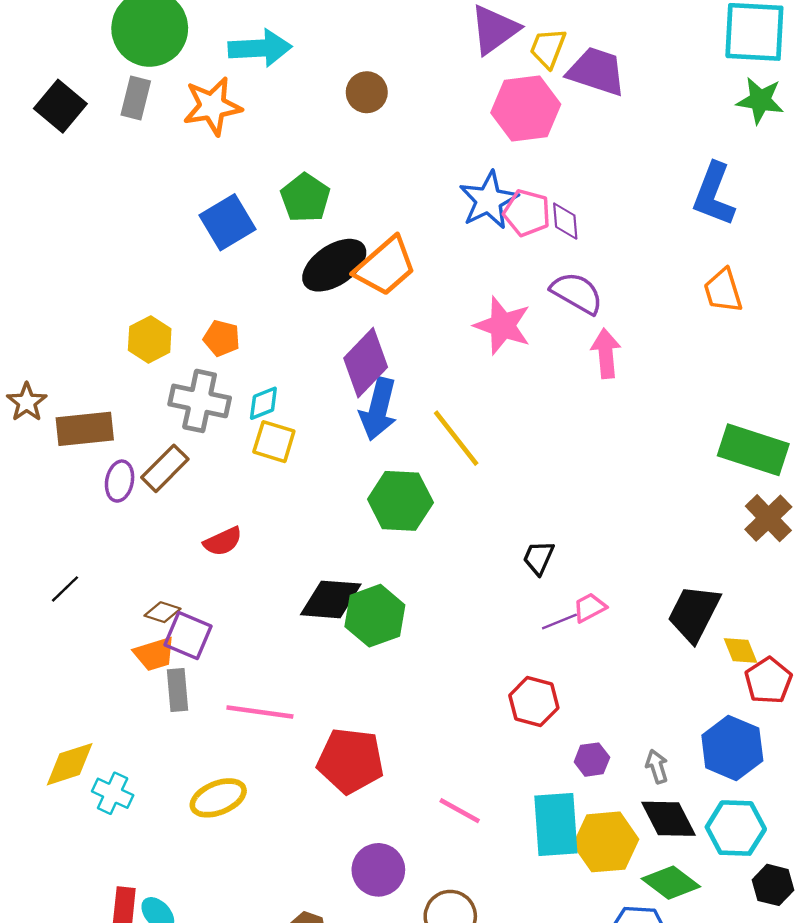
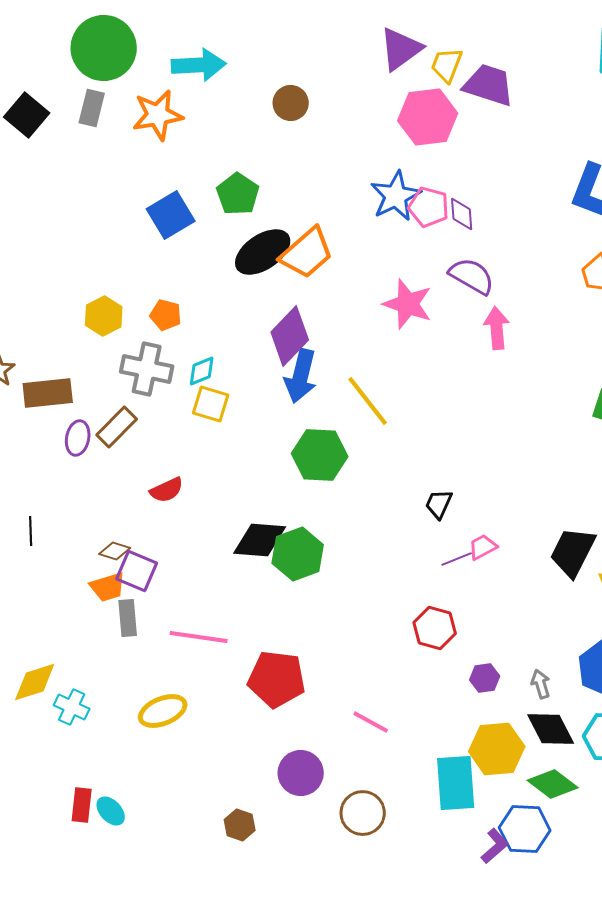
black line: (65, 589) -> (31, 531), turned -48
cyan rectangle: (556, 825) -> (456, 783), moved

